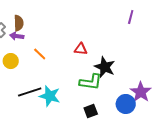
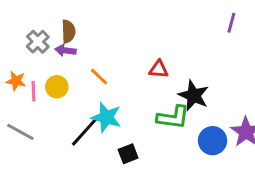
black line: (30, 92) -> (84, 132), turned -30
cyan star: (50, 96) -> (106, 117), moved
blue circle: (126, 104) -> (213, 141), moved
black square: (91, 111) -> (128, 154), moved

